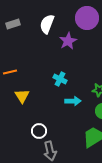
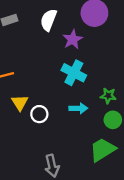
cyan cross: (60, 79) -> (74, 73), moved, size x1.5
white circle: (39, 131) -> (39, 114), moved

